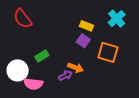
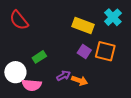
yellow rectangle: (86, 26) -> (83, 25), size x1.5
purple square: (83, 41) -> (84, 51), moved
orange arrow: (76, 68) -> (80, 81), moved

